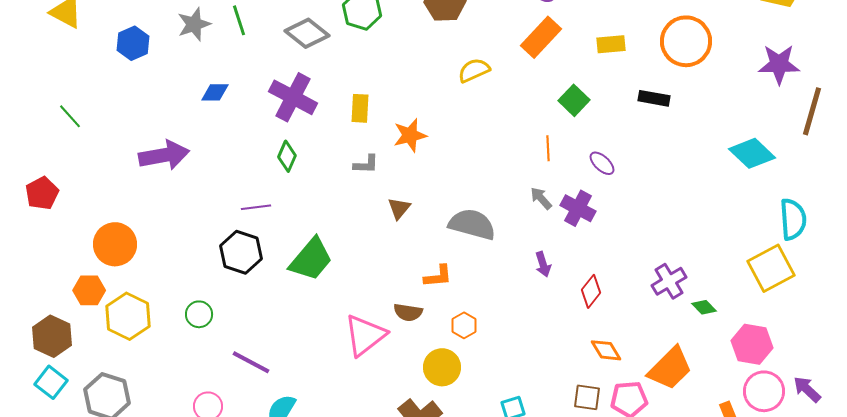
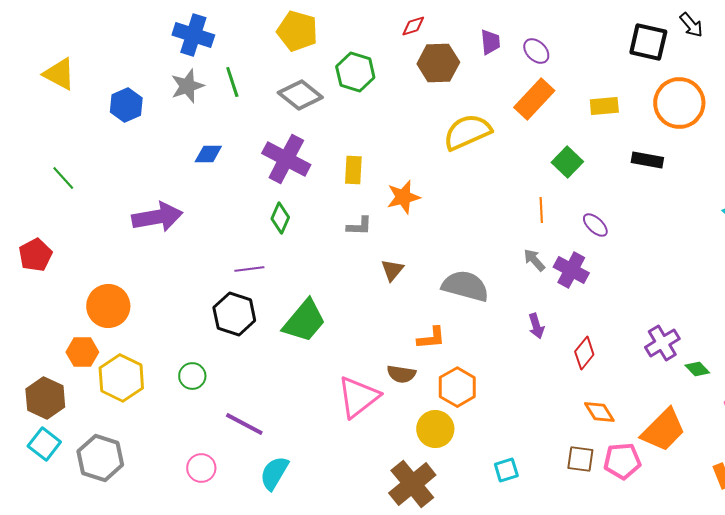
yellow semicircle: (474, 70) -> (467, 132), size x1.5
orange hexagon: (464, 325) -> (457, 387), size x1.5

